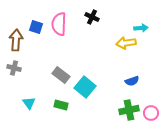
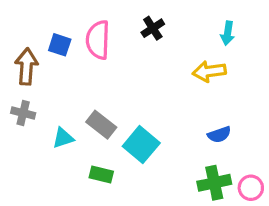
black cross: (92, 17) -> (153, 28), turned 32
cyan arrow: (141, 28) -> (228, 33), moved, turned 104
cyan triangle: (29, 103) -> (63, 138), moved, turned 48

